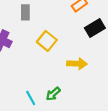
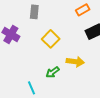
green arrow: (53, 94) -> (53, 72), moved

